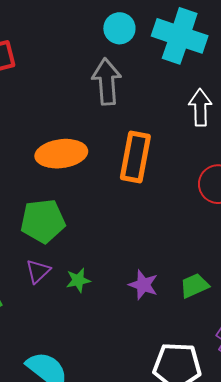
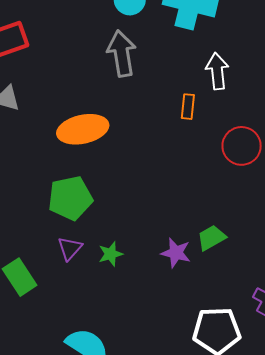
orange rectangle: (135, 157) -> (188, 107), moved, size x0.5
green trapezoid: (194, 286) -> (211, 238), moved

